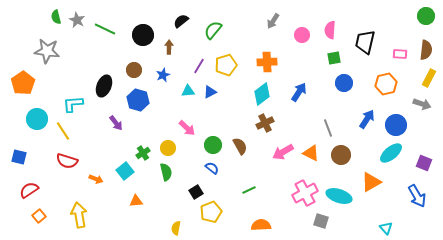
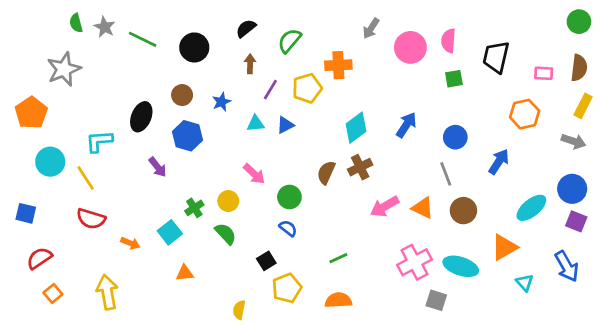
pink circle: (302, 35) -> (410, 47), size x1.5
brown arrow: (169, 47) -> (250, 64), moved
gray star: (47, 51) -> (64, 69), turned -30
orange cross: (267, 62) -> (338, 65), moved
blue circle: (344, 83) -> (455, 137), moved
blue circle: (396, 125) -> (572, 189), moved
brown semicircle: (240, 146) -> (326, 173), moved, turned -126
green semicircle: (166, 172) -> (226, 234), turned -30
orange semicircle: (261, 225) -> (338, 300), moved
cyan triangle: (386, 228) -> (525, 283), moved

